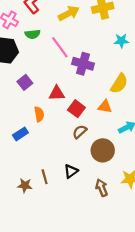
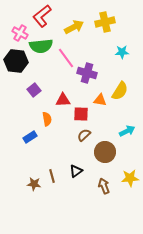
green semicircle: (33, 34) -> (41, 46), size x1.6
orange triangle: (105, 107) -> (100, 100), moved
red square: (76, 109) -> (81, 114), turned -35

